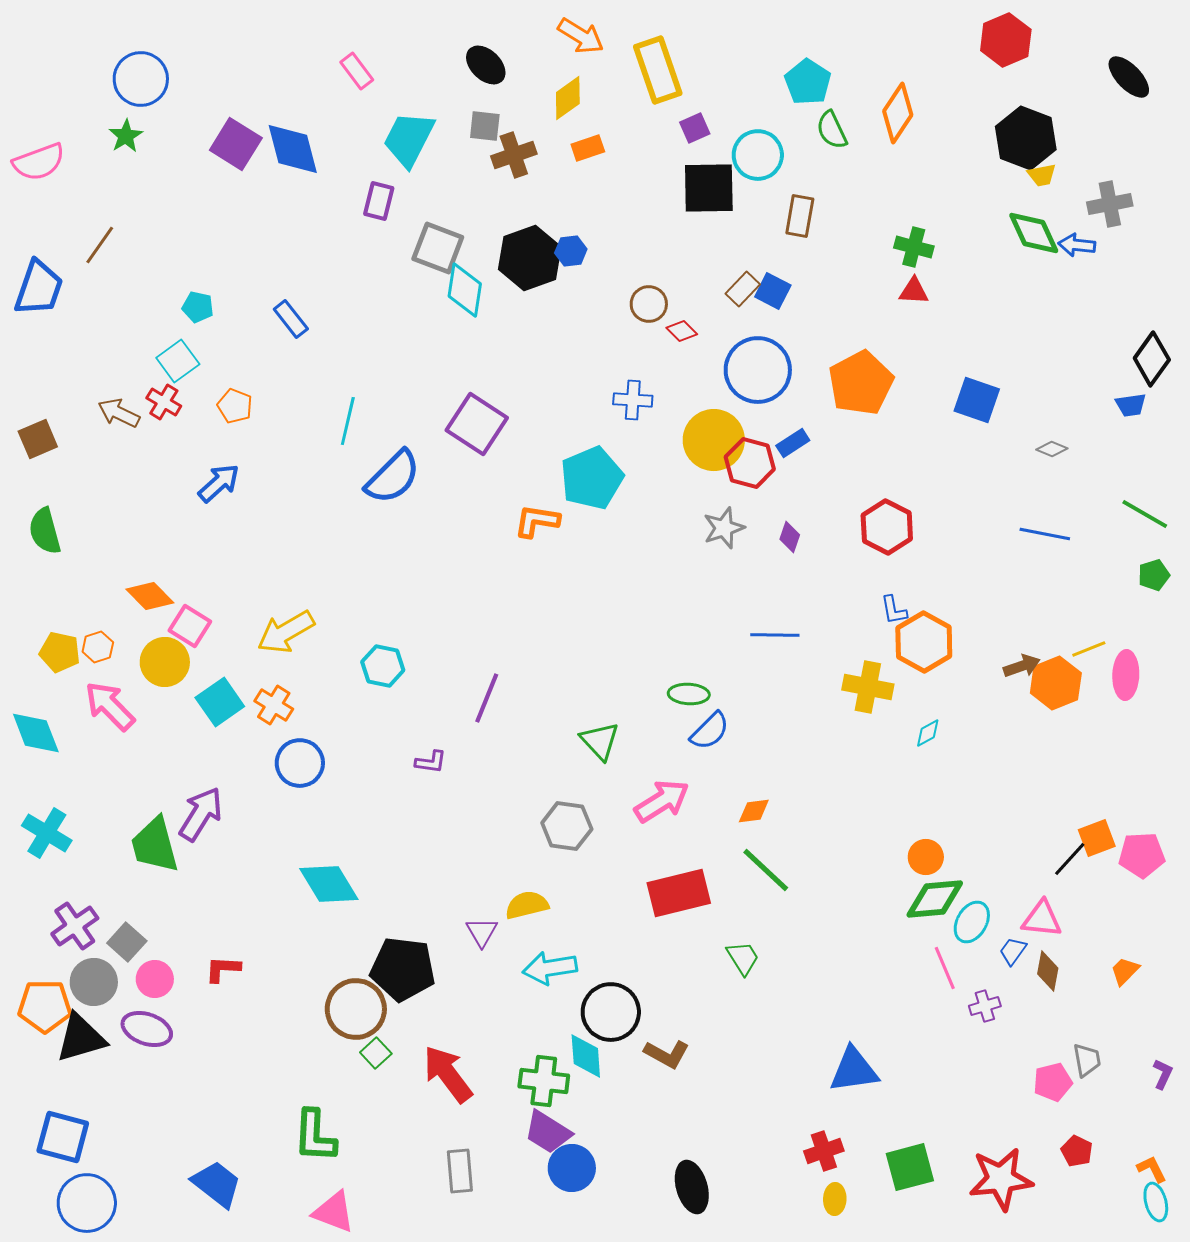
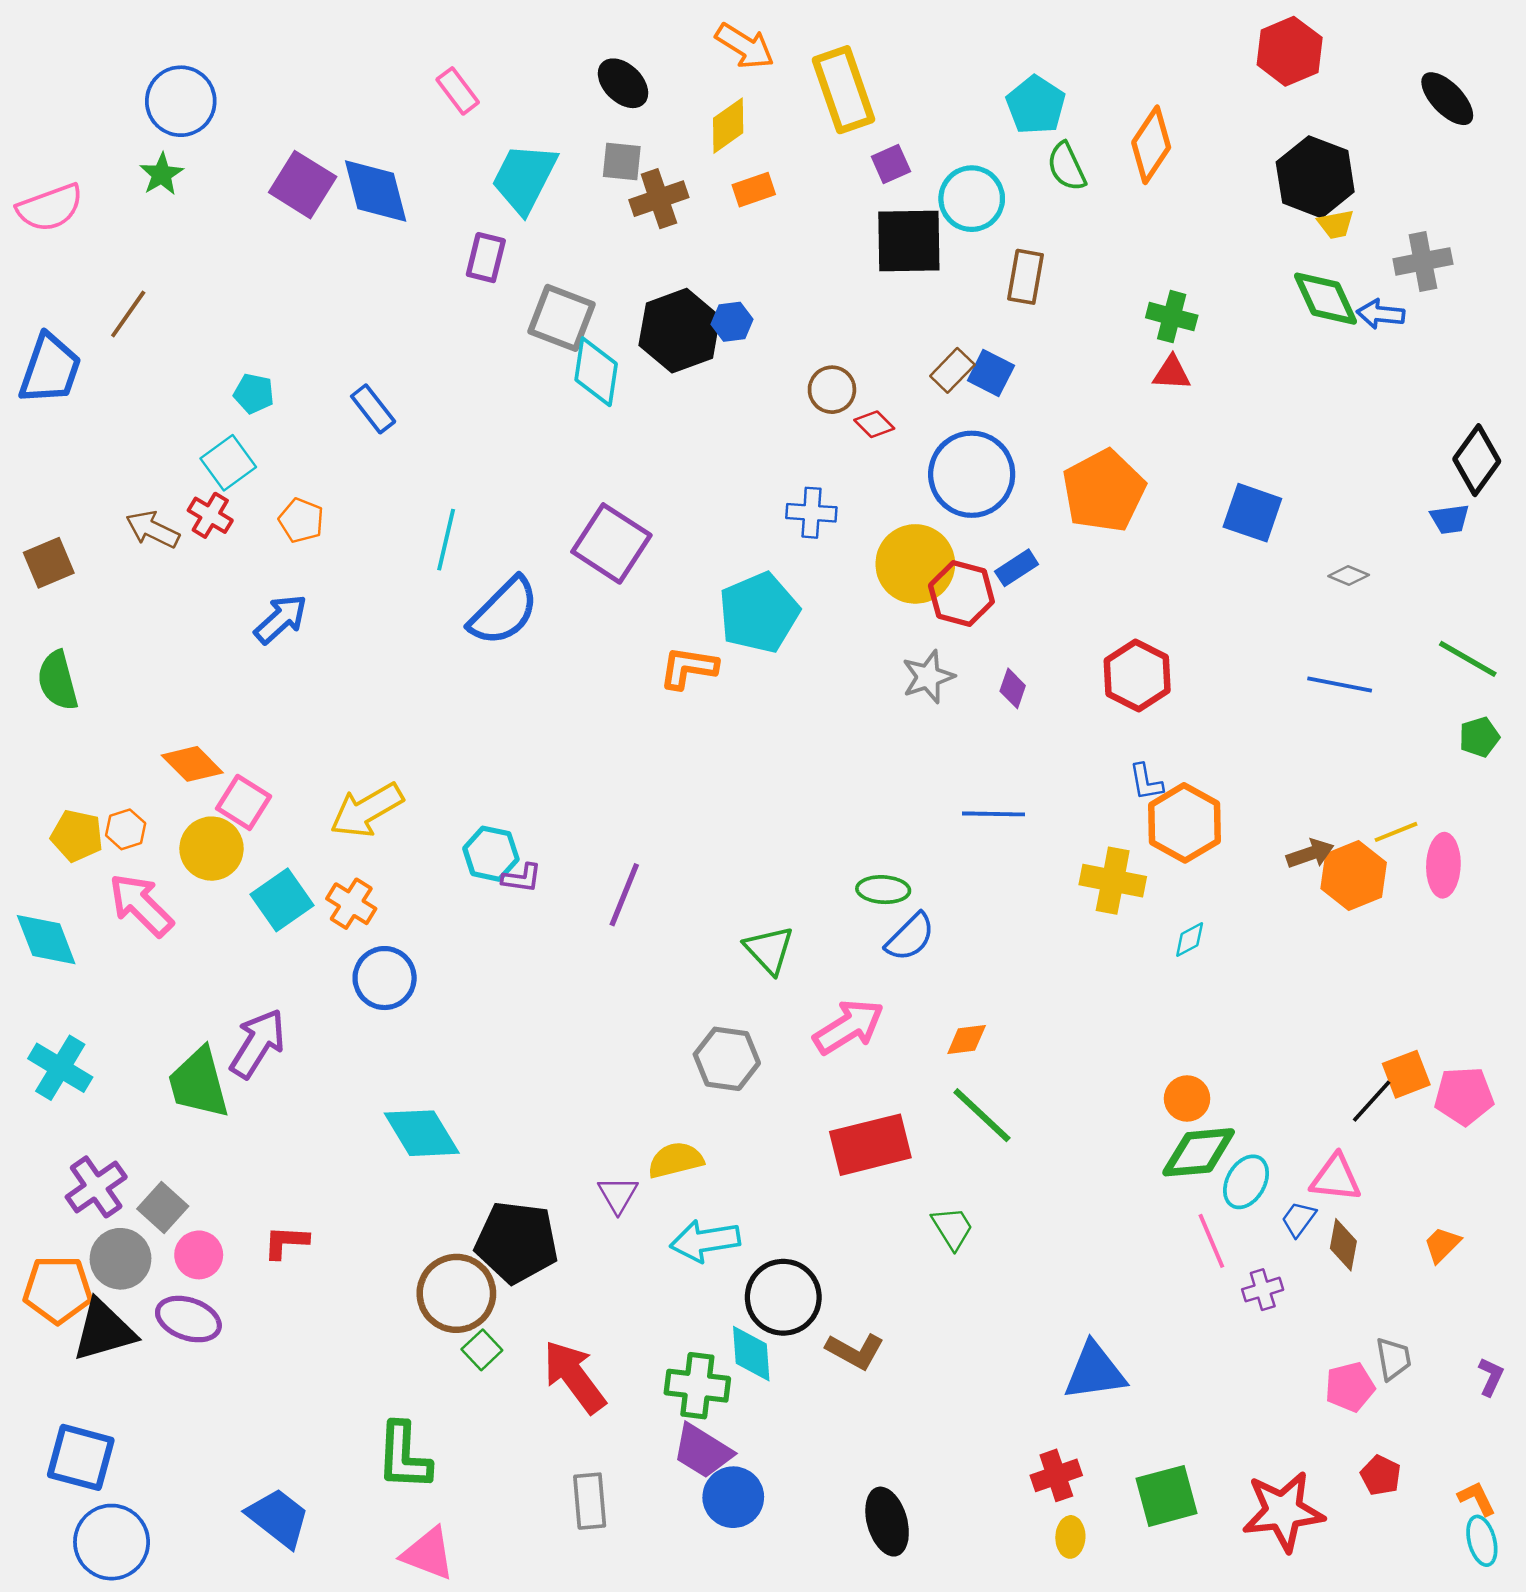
purple L-shape: (431, 762) -> (522, 878), moved

